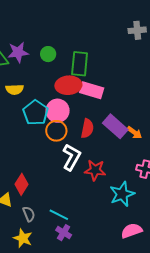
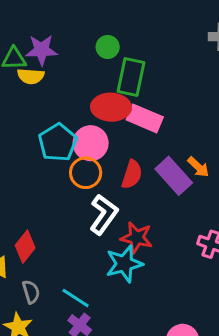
green circle: (48, 54) -> (108, 47), moved
yellow semicircle: (15, 89) -> (31, 76), moved
orange arrow: (134, 132) -> (198, 167), moved
cyan star: (122, 194) -> (124, 264), moved

